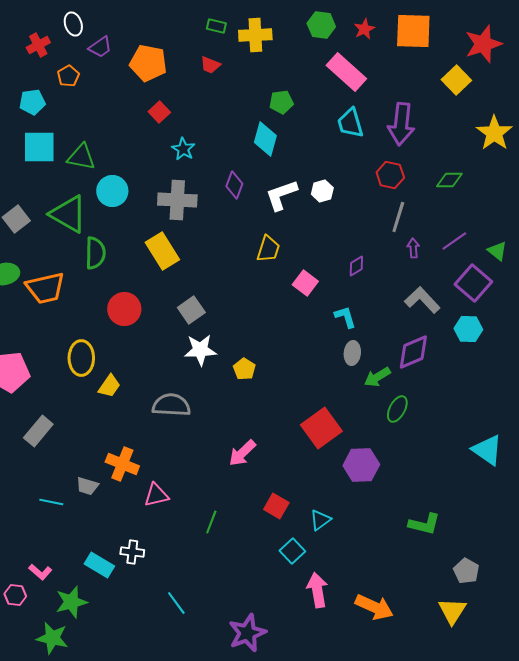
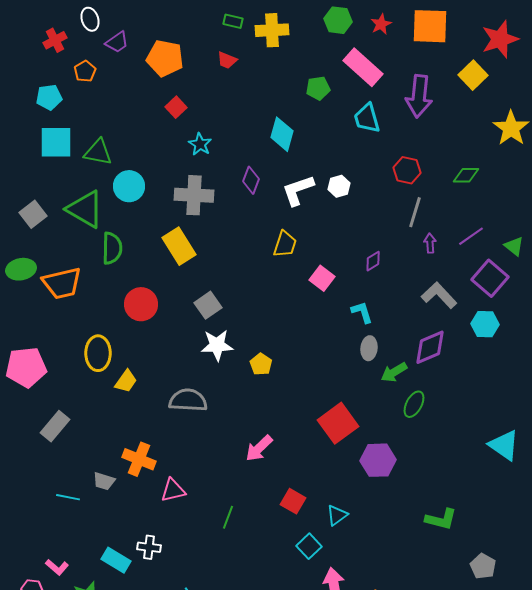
green pentagon: (281, 102) -> (318, 88), moved
purple arrow: (401, 124) -> (419, 96), moved

